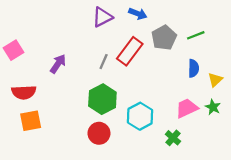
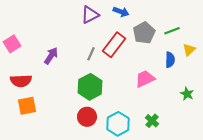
yellow triangle: (215, 80) -> (189, 50), moved
pink trapezoid: (187, 108) -> (145, 79), moved
cyan hexagon: (140, 116) -> (118, 124), moved

